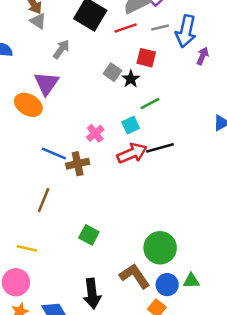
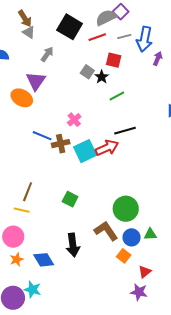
cyan square: (131, 125) -> (85, 151), moved, size x1.6
red arrow: (132, 153) -> (107, 148), moved
brown line: (44, 200) -> (28, 192), moved

